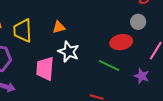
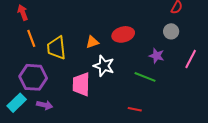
red ellipse: (121, 42) -> (123, 34), moved
purple star: (142, 76) -> (157, 56), moved

